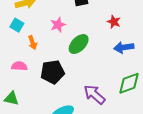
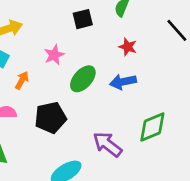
orange arrow: (33, 43) -> (22, 80), turned -128
blue arrow: (124, 47) -> (123, 82), moved

